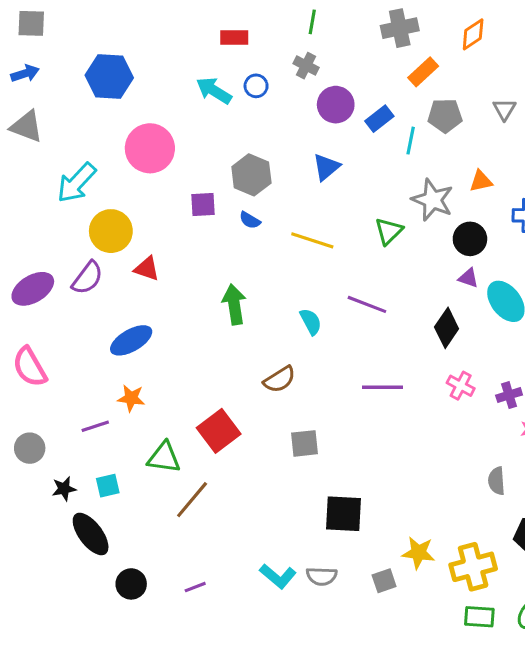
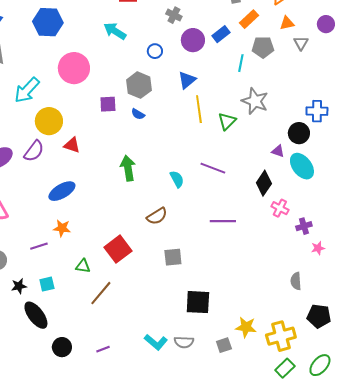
blue circle: (256, 86) -> (155, 51), moved
blue rectangle: (379, 119) -> (221, 34), moved
orange triangle: (481, 181) -> (287, 23), moved
black circle: (470, 239) -> (299, 133), moved
yellow line: (312, 240) -> (199, 109), moved, turned 64
pink cross: (461, 386) -> (280, 208), moved
green triangle: (164, 457) -> (83, 266), size x0.7
green rectangle: (479, 617) -> (285, 368), turned -48

